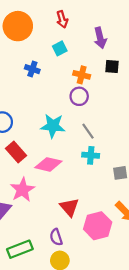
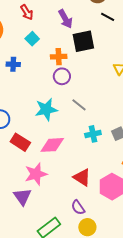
black square: (112, 66) -> (83, 41), size x1.6
cyan cross: (91, 155) -> (93, 134), moved
pink star: (22, 190) -> (36, 174), turned 30

